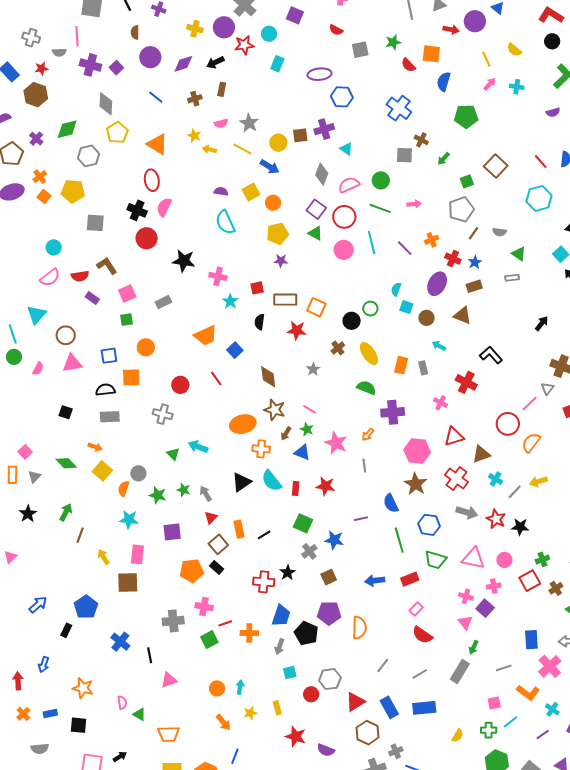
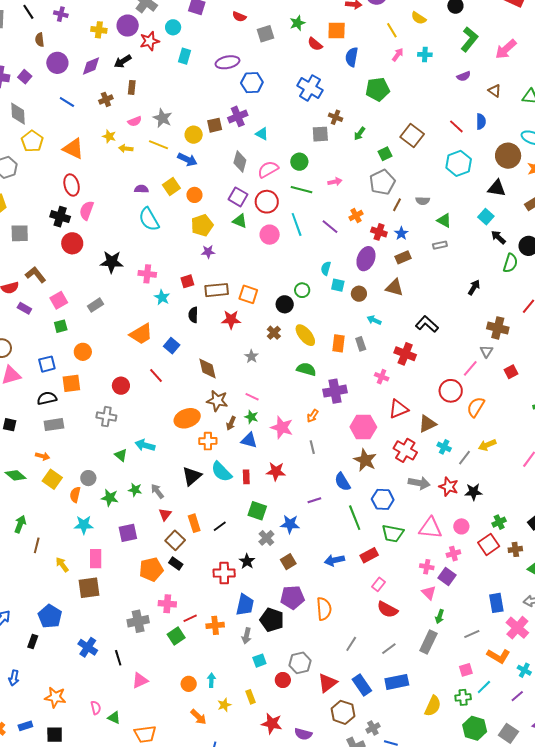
brown cross: (556, 588) -> (515, 549), turned 32
yellow semicircle: (458, 736) -> (433, 706), size x1.5

